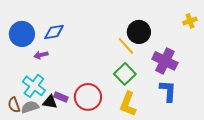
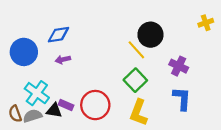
blue circle: (22, 34) -> (24, 52), moved
purple arrow: (41, 55) -> (63, 60), moved
purple cross: (165, 61) -> (179, 66), size x0.7

